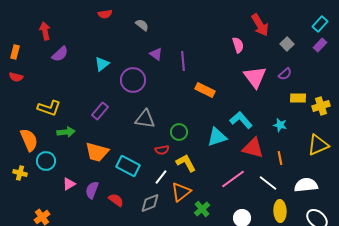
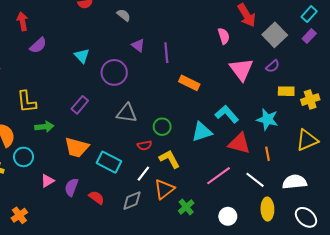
gray square: (287, 44) -> (275, 35), size x1.6
cyan triangle: (102, 64) -> (82, 56), turned -35
yellow L-shape: (49, 108) -> (27, 102), turned 65
cyan star: (280, 125) -> (267, 119), size x1.5

